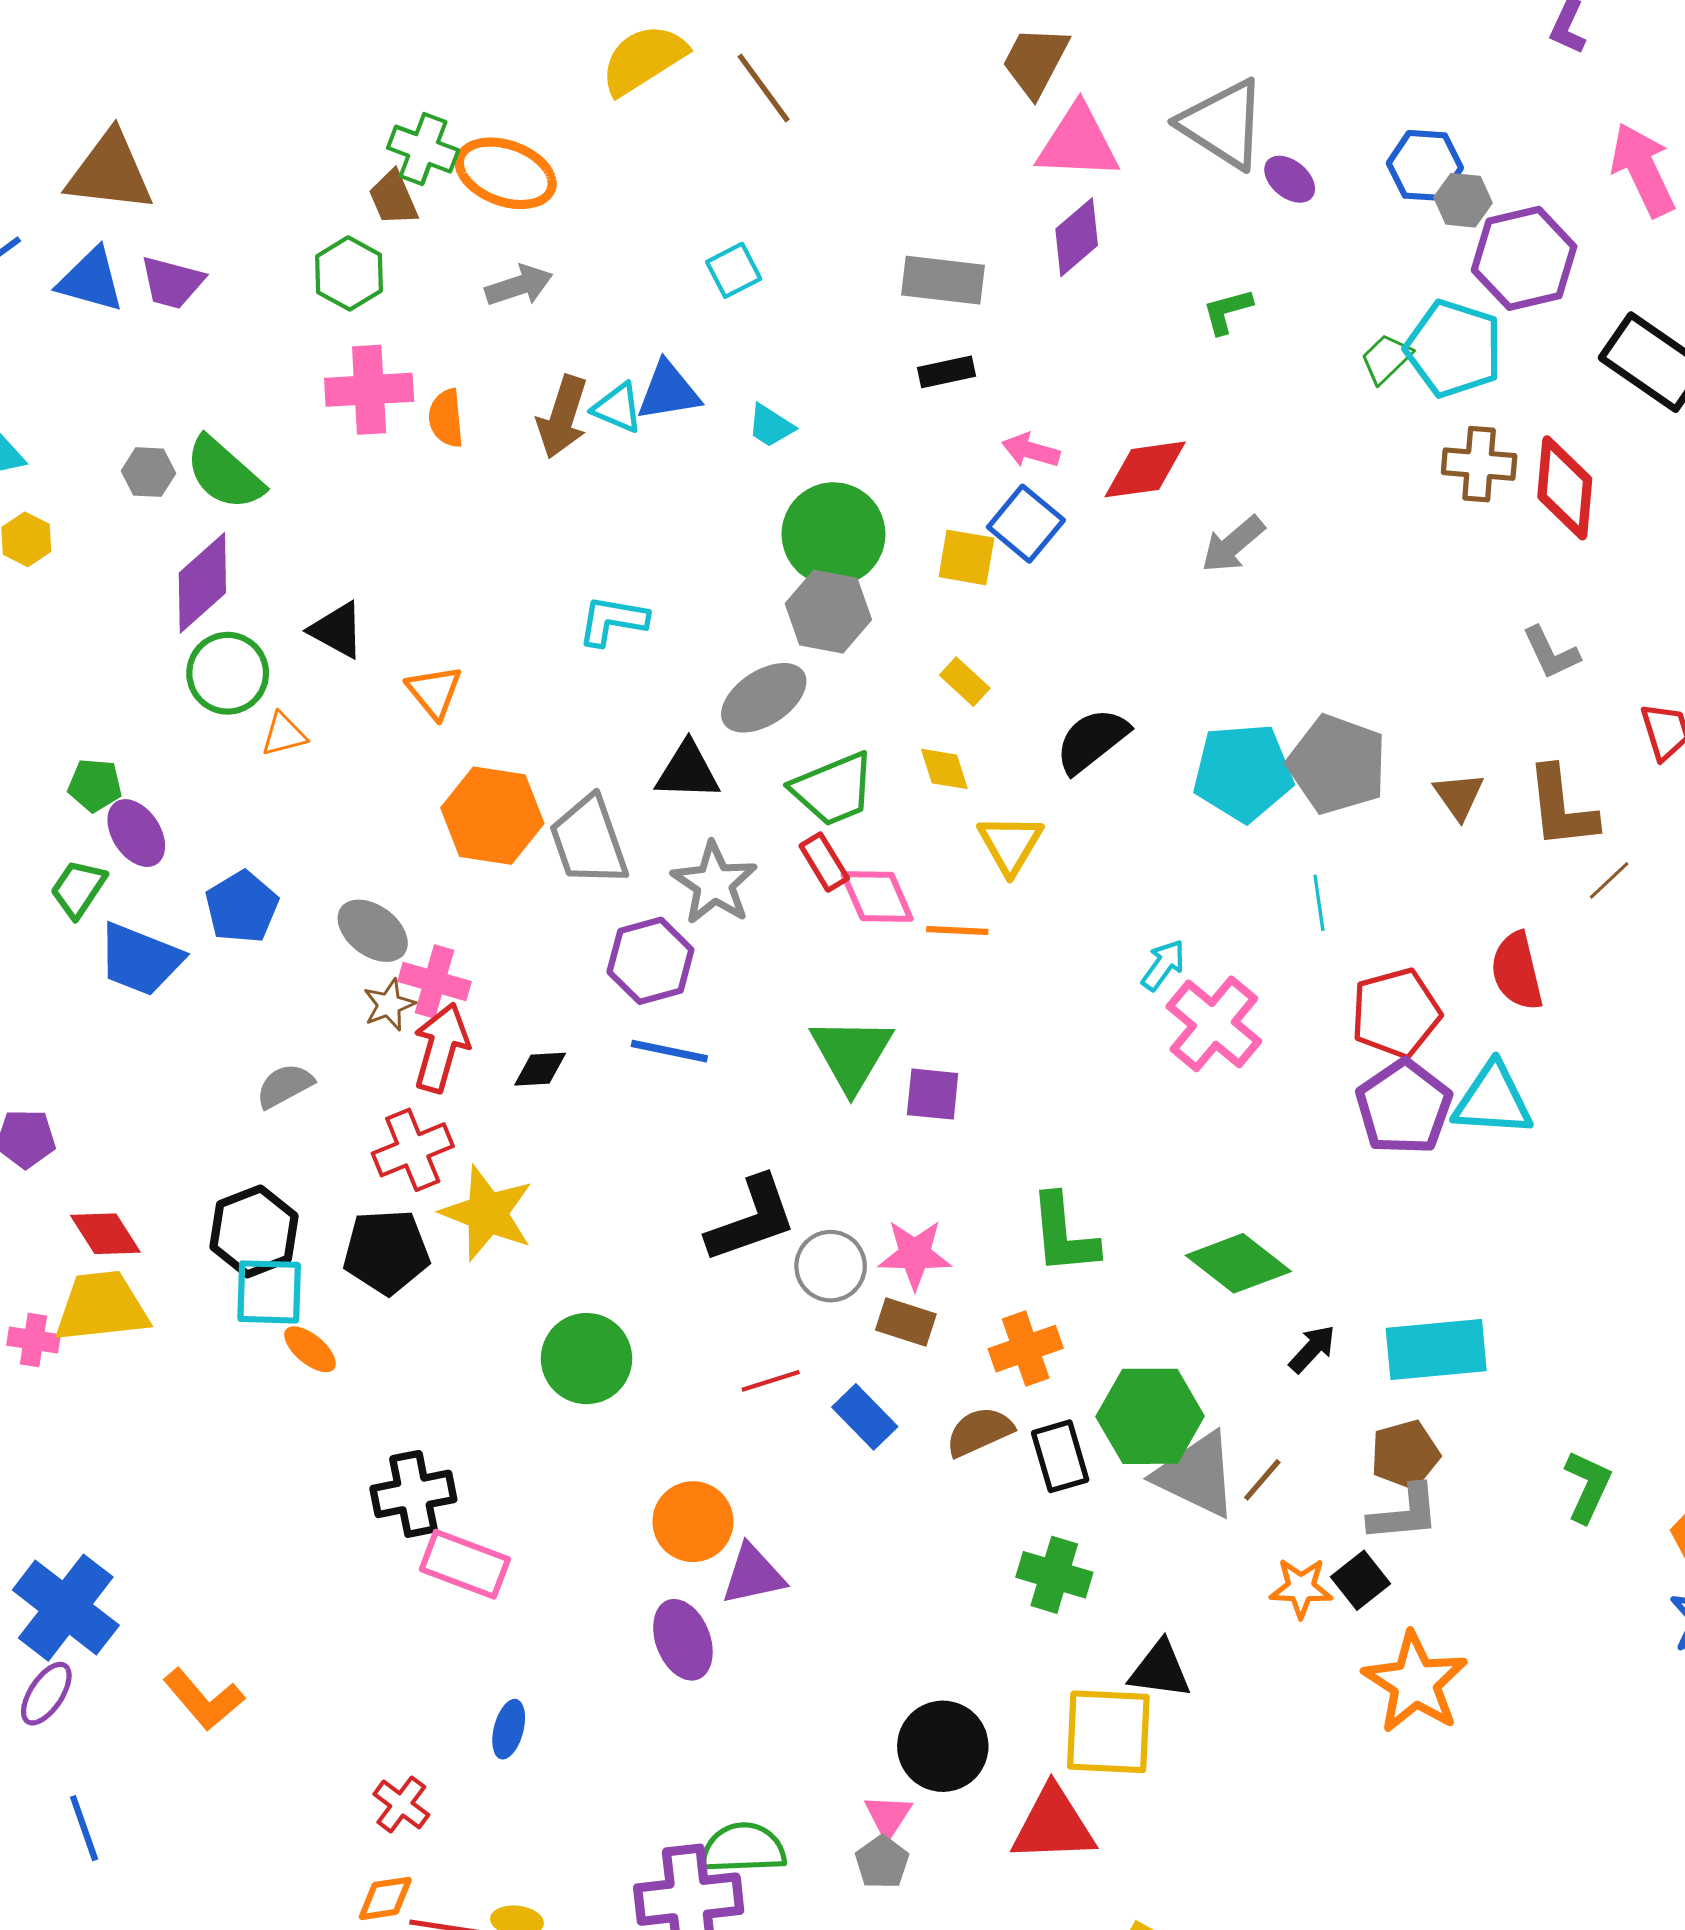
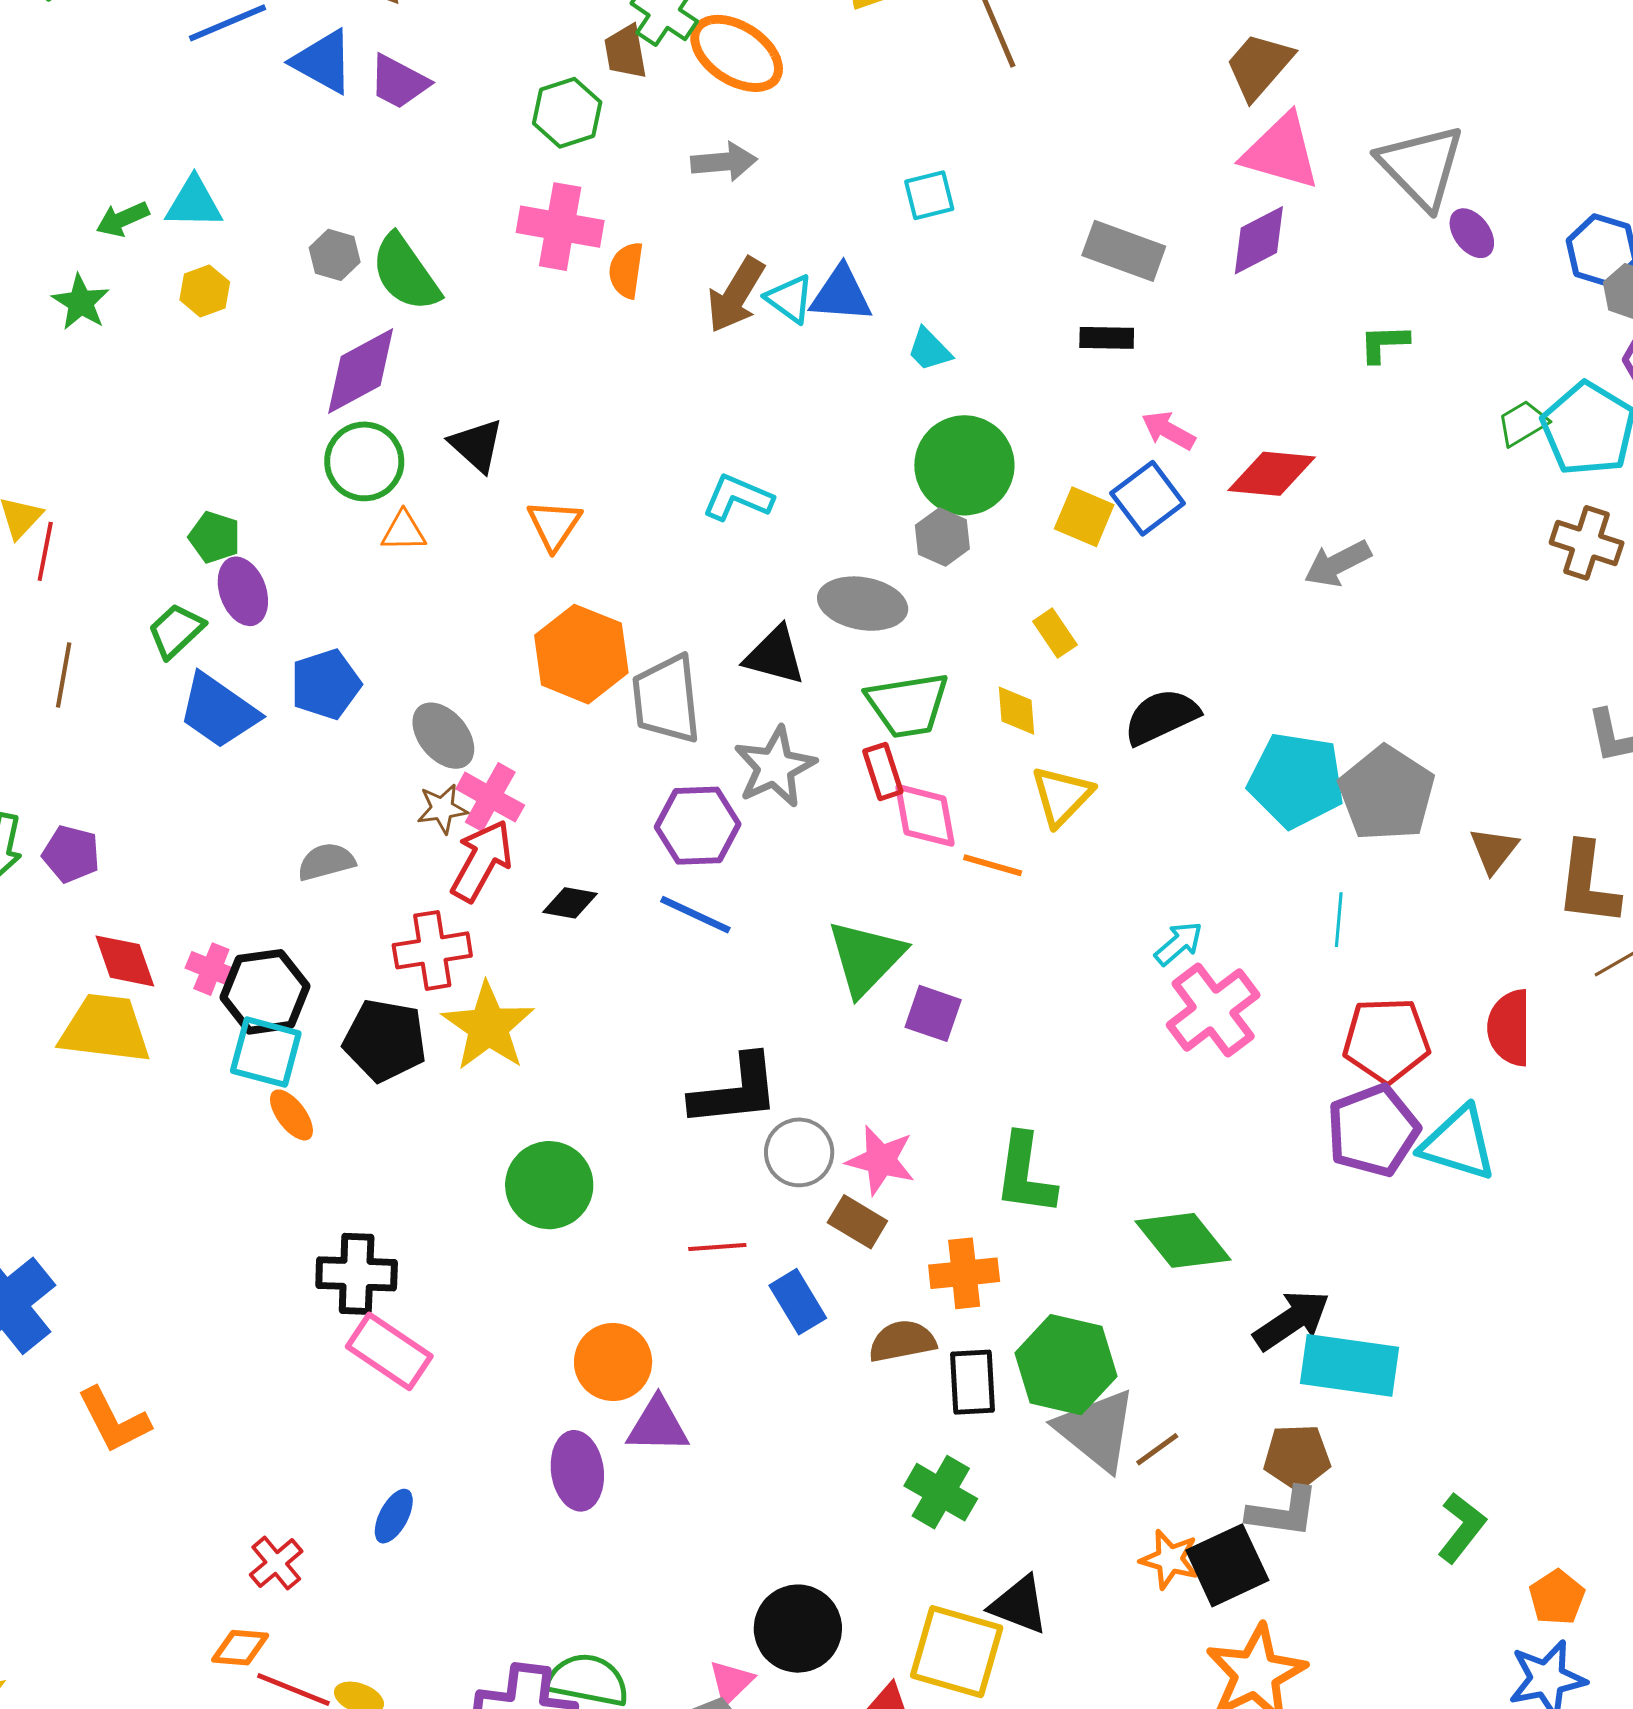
gray hexagon: (828, 612) -> (942, 537), size x0.7
gray ellipse: (764, 698) -> (863, 604), turned 30
pink cross: (34, 1340) -> (211, 969), moved
black arrow: (1312, 1349) -> (1292, 1320), moved, size x1.5
black square: (1361, 1580) -> (1227, 1565), size x1.5

